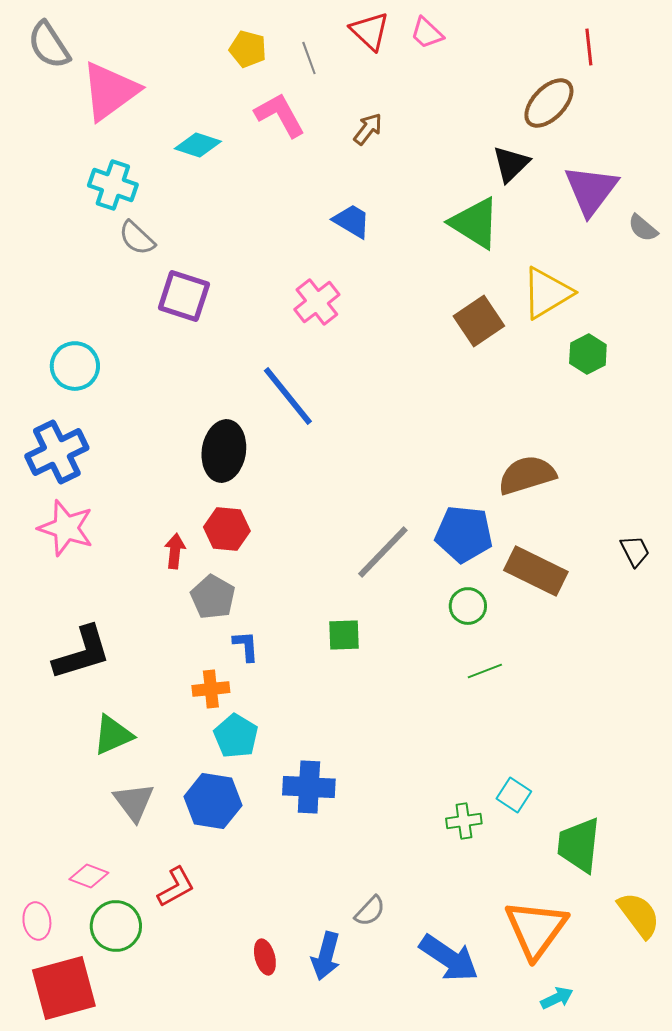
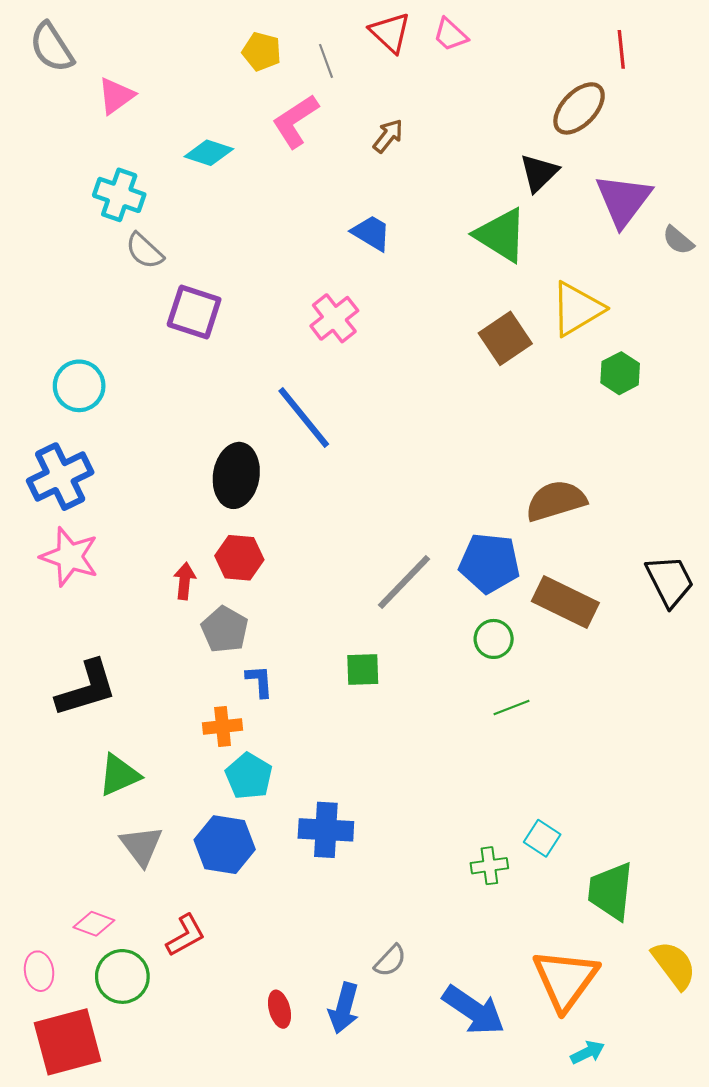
pink triangle: (110, 91) -> (116, 96), size x0.6
pink L-shape: (280, 115) -> (295, 121), turned -94
black trapezoid: (635, 551) -> (670, 581), size x1.6

